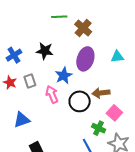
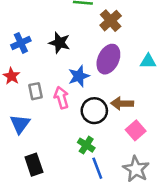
gray rectangle: (30, 81) -> (36, 91), moved
blue triangle: (22, 120) -> (20, 124), turned -42
green cross: (99, 128) -> (86, 145), moved

